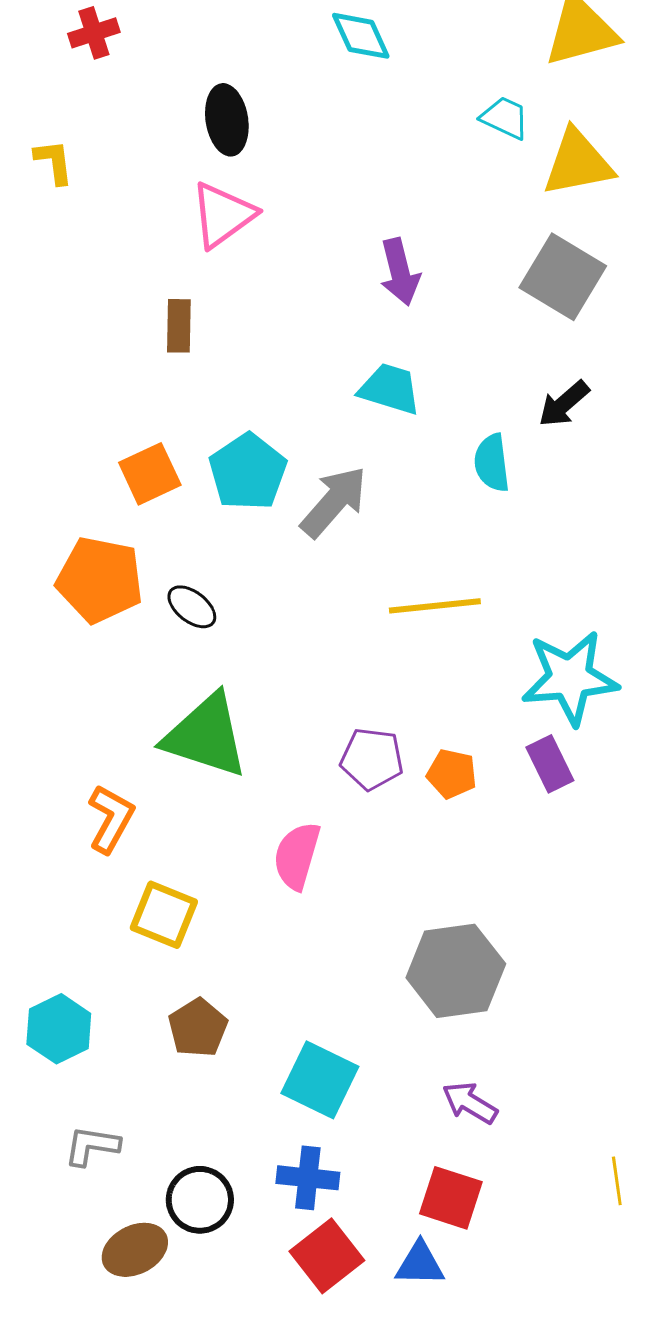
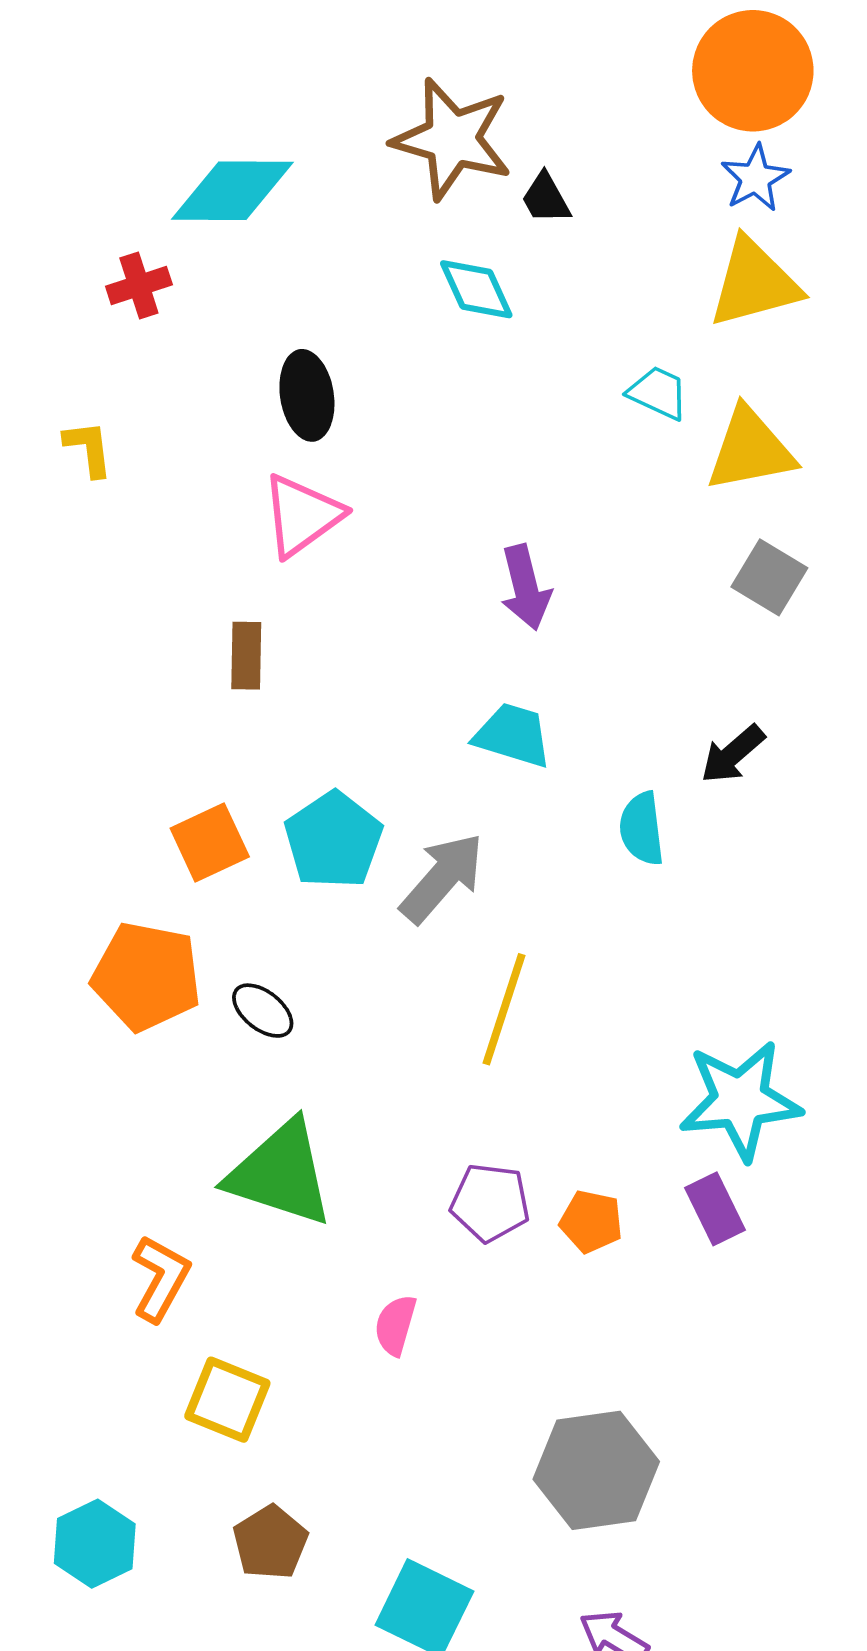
gray square: (563, 277) -> (769, 577), moved, size x0.7
yellow line: (435, 606) -> (504, 1009), moved, turned -66
pink semicircle: (297, 856) -> (395, 1325), size x0.7

